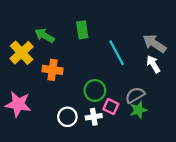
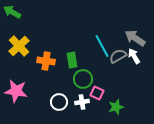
green rectangle: (82, 30) -> (72, 60), moved
green arrow: (44, 35) -> (12, 12), moved
gray semicircle: (135, 95) -> (118, 56), moved
green star: (138, 110) -> (116, 107), moved

